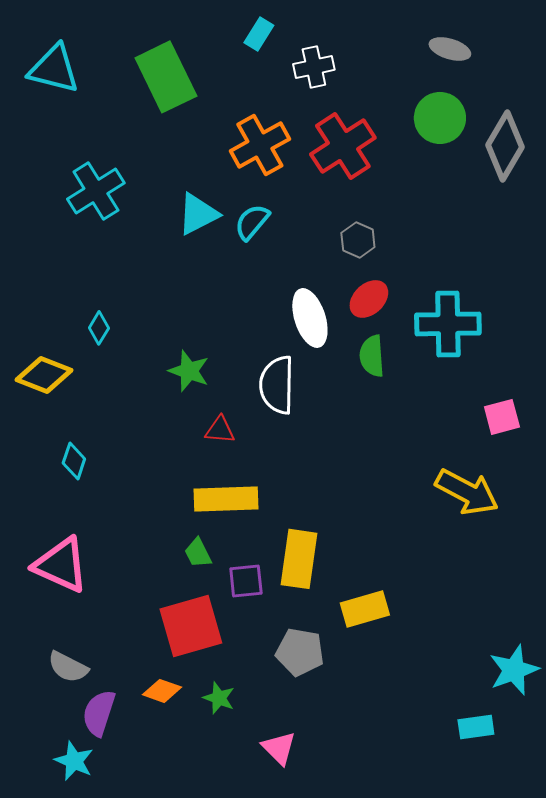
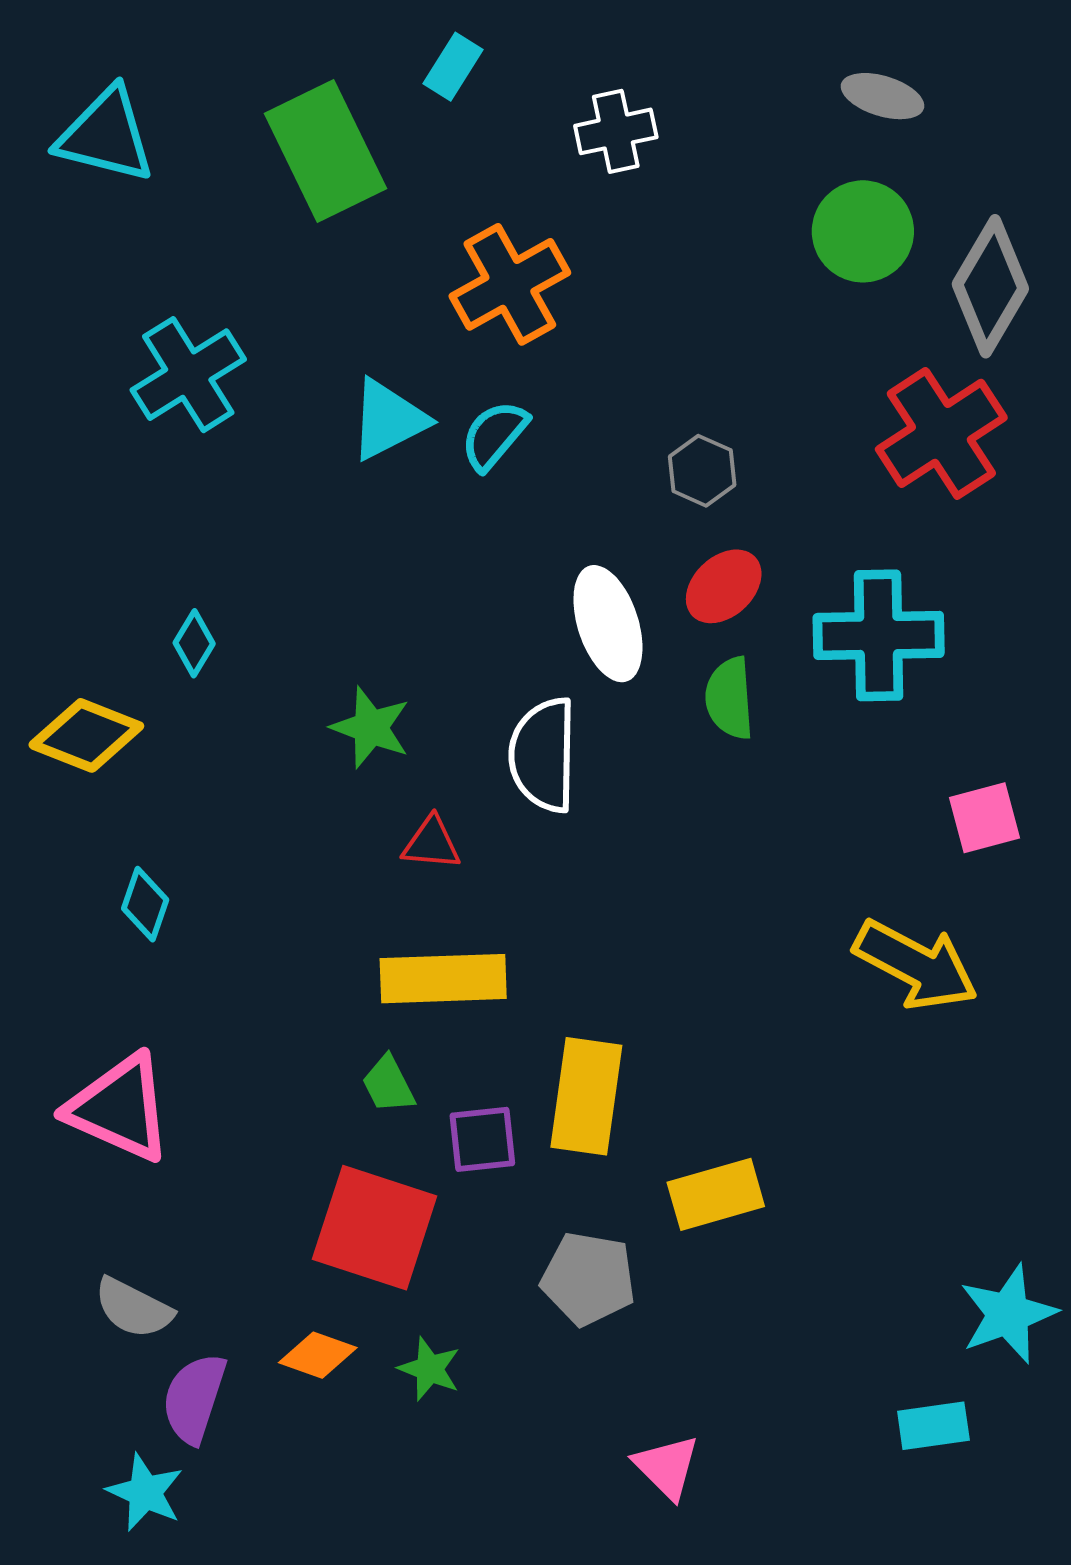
cyan rectangle: (259, 34) -> (453, 67), moved
red cross: (343, 146) -> (941, 433), moved
red square: (191, 626) -> (375, 1228), turned 34
pink triangle: (279, 748) -> (667, 1467), moved

